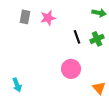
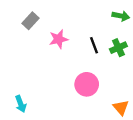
gray rectangle: (25, 17) -> (30, 21), turned 32
pink star: (48, 18) -> (59, 39), moved

